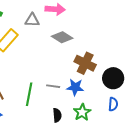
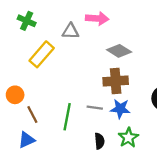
gray diamond: (62, 37) -> (119, 51), moved
brown cross: (85, 63) -> (116, 81), moved, turned -30

